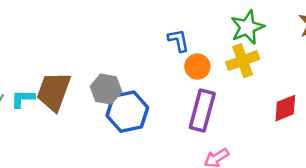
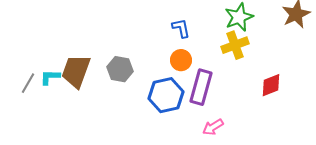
orange circle: (197, 67) -> (181, 60), moved
blue hexagon: (127, 112) -> (166, 95), moved

